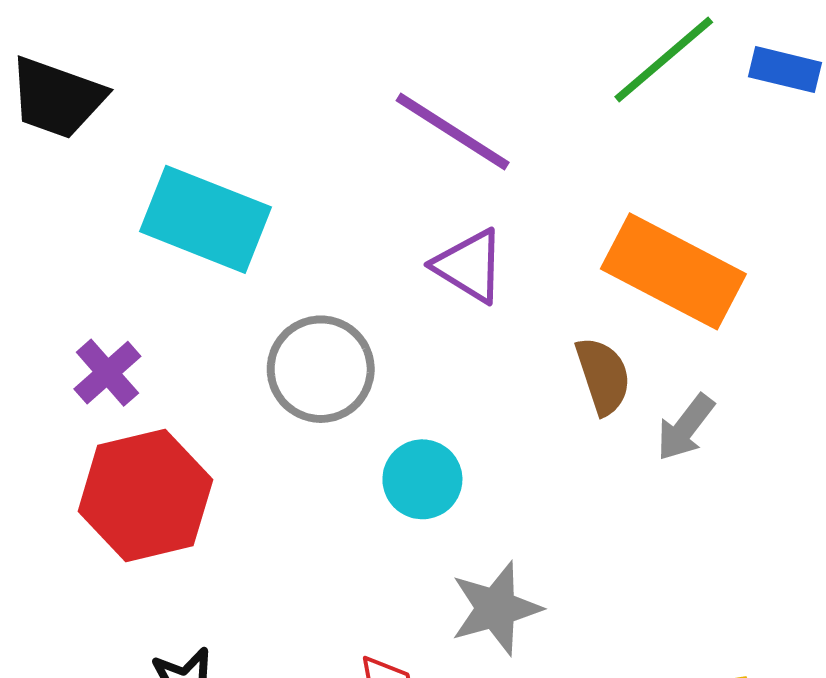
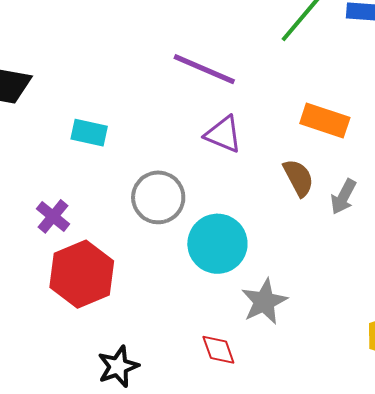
cyan rectangle: (206, 219) -> (89, 133), size x0.6
orange rectangle: (673, 271) -> (325, 121), size x0.7
cyan circle: (422, 479) -> (217, 244), size x1.5

